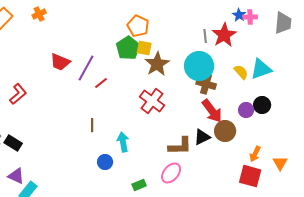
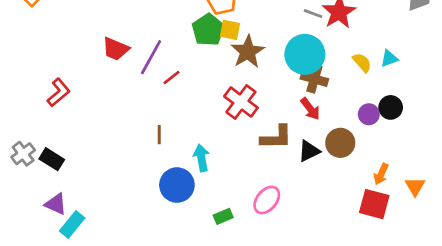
gray line: (205, 36) -> (313, 14), turned -64
cyan triangle: (261, 69) -> (389, 58), size x0.6
red arrow: (212, 111) -> (310, 109), moved, size x0.7
brown L-shape: (180, 146) -> (276, 137), moved
blue circle: (105, 162) -> (177, 185), size x1.6

